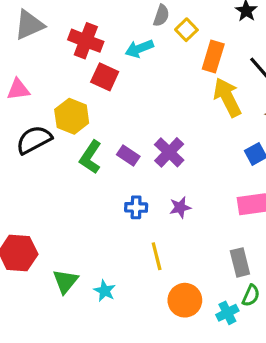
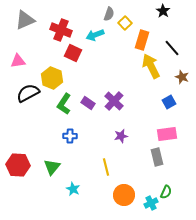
blue cross: (136, 207) -> (70, 136), moved
gray rectangle: (240, 262) -> (157, 157), moved
green triangle: (65, 281) -> (52, 167), moved

